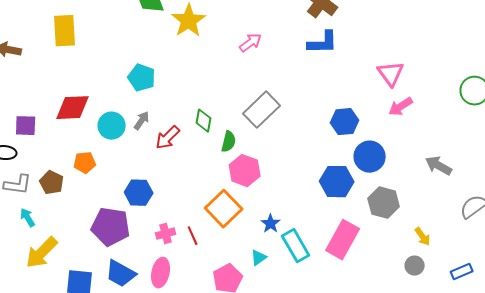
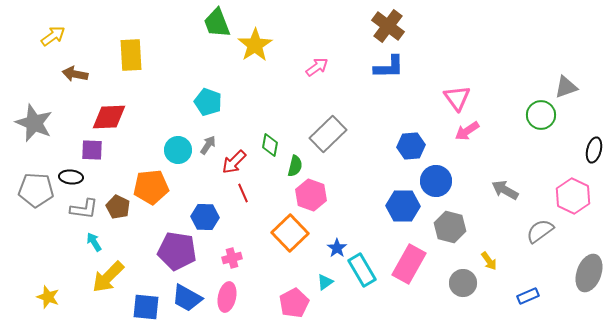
red diamond: (73, 108) -> (109, 117), moved
orange pentagon: (85, 163) -> (151, 187), size x1.6
red line: (193, 236) -> (243, 193), moved
gray circle: (415, 266) -> (463, 283), moved, size x1.4

